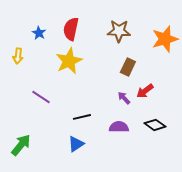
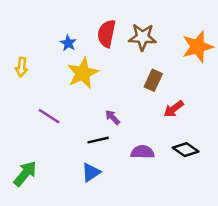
red semicircle: (71, 29) -> (107, 34), moved
blue star: (39, 33) -> (68, 43), moved
purple arrow: (124, 98) -> (113, 117), moved

